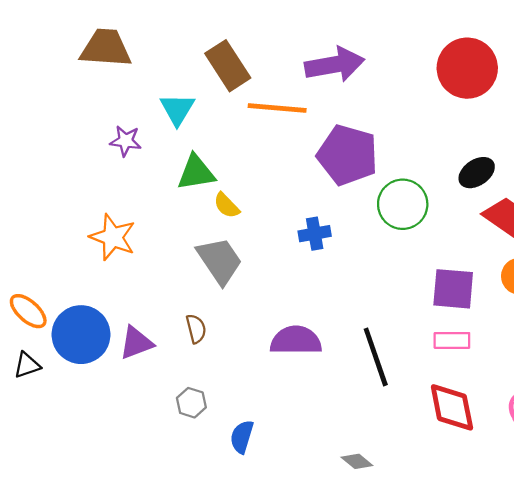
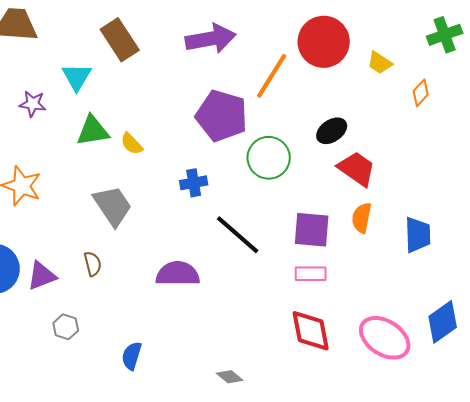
orange line: (277, 108) -> (272, 76), moved, turned -63
yellow semicircle: (227, 205) -> (132, 144), moved
black line: (376, 357) -> (238, 235), moved, turned -30
gray hexagon: (191, 403) -> (66, 327), moved

